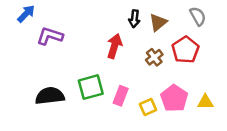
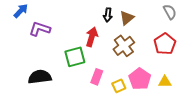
gray semicircle: (198, 16) -> (170, 12), moved
red pentagon: (185, 50) -> (165, 44), moved
brown cross: (154, 57) -> (124, 46), size x1.5
green square: (91, 87) -> (75, 57), moved

